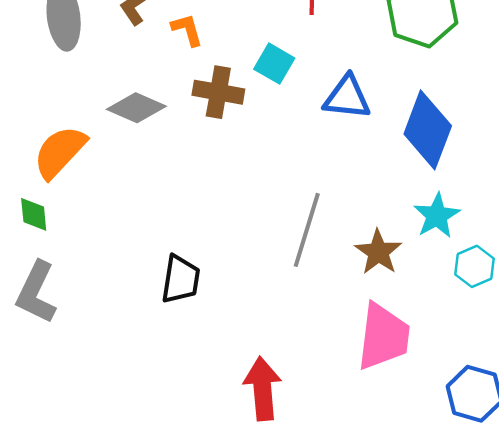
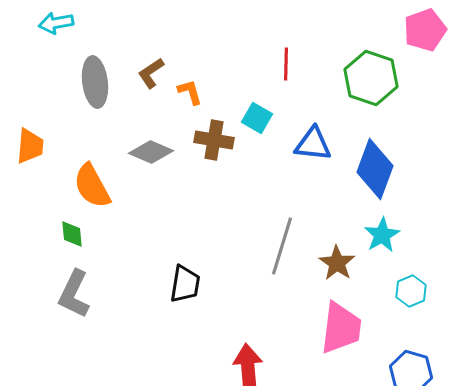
orange semicircle: (60, 152) -> (92, 186), turned -72
cyan hexagon: (474, 266) -> (411, 291), moved

